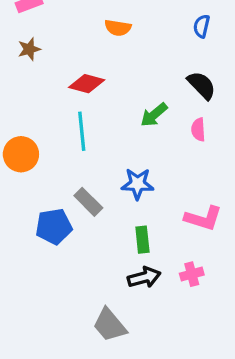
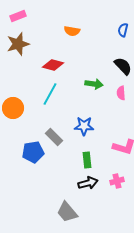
brown star: (29, 49) -> (18, 44), size x1.6
green arrow: (154, 115) -> (94, 84), turned -132
cyan line: (82, 131) -> (50, 94), turned 35

